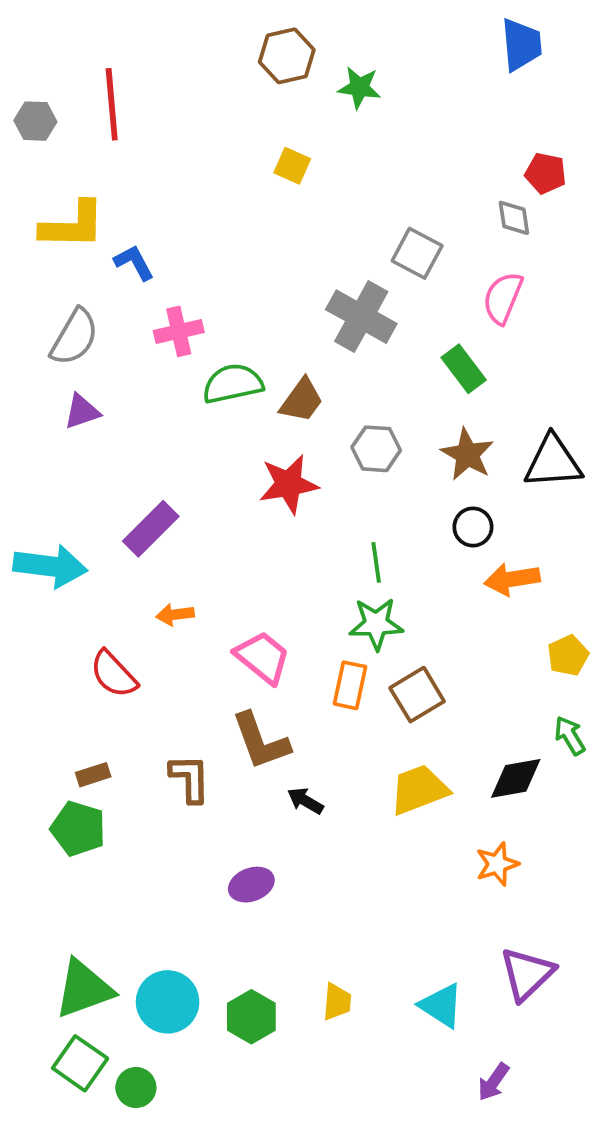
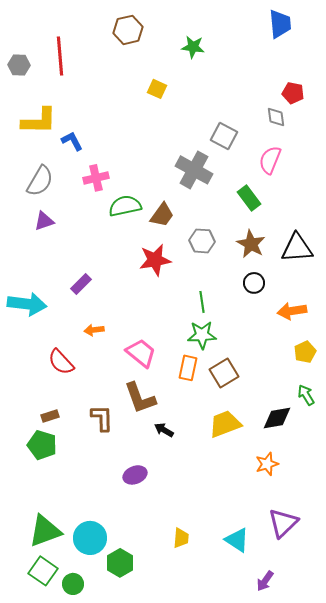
brown hexagon: (287, 56) -> (128, 30), moved
purple rectangle: (151, 529) -> (81, 284), size x0.7
orange arrow: (512, 579) -> (292, 311), moved
green hexagon: (251, 1017) -> (120, 563), moved

